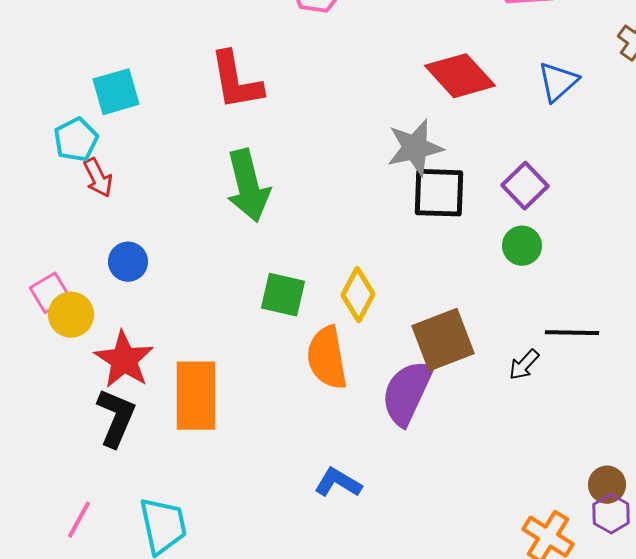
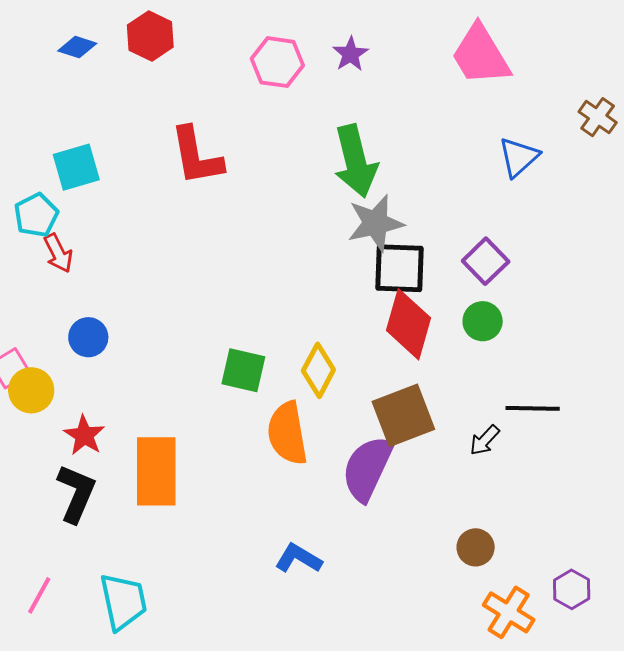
red diamond: (460, 76) -> (408, 324), moved, turned 58
green arrow: (248, 186) -> (355, 161), moved
red star: (124, 360) -> (84, 435), size x0.7
brown circle: (607, 485) -> (476, 547), moved

